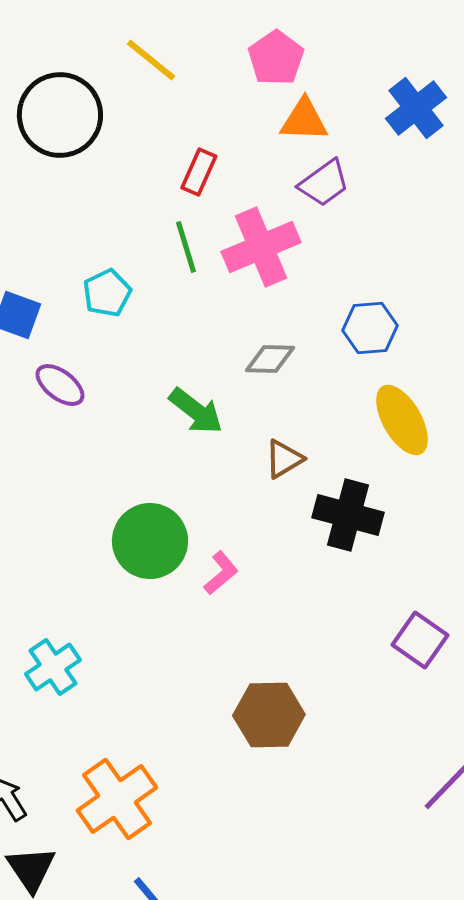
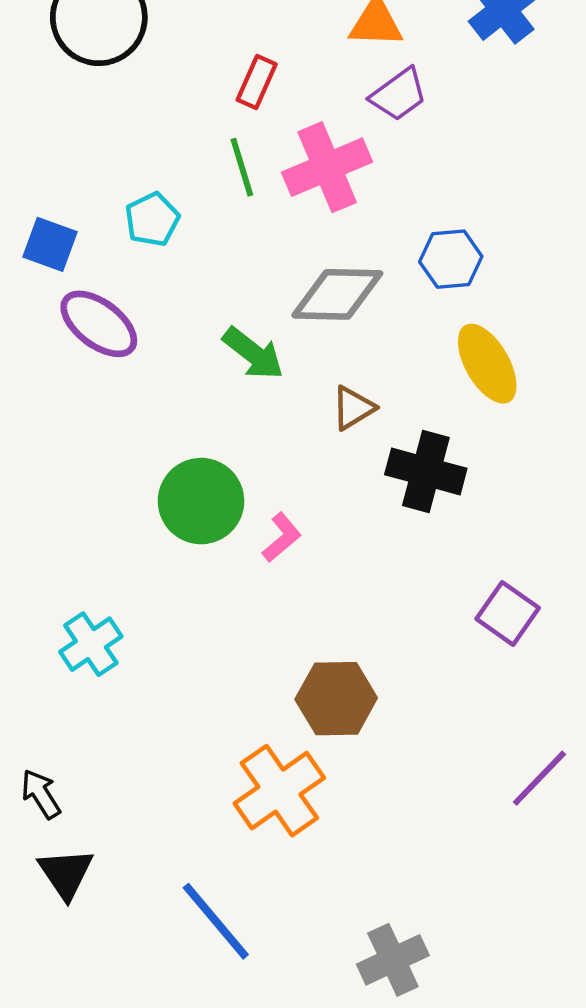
gray diamond: (270, 359) -> (337, 294), size x1.6
purple ellipse: (60, 385) -> (99, 324), size x1.4
orange cross: (117, 799) -> (279, 791), moved

